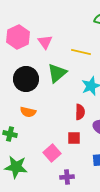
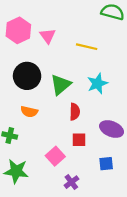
green triangle: (57, 73) -> (61, 85), moved
red semicircle: (80, 112) -> (75, 112), moved
purple cross: (67, 177) -> (71, 182), turned -32

